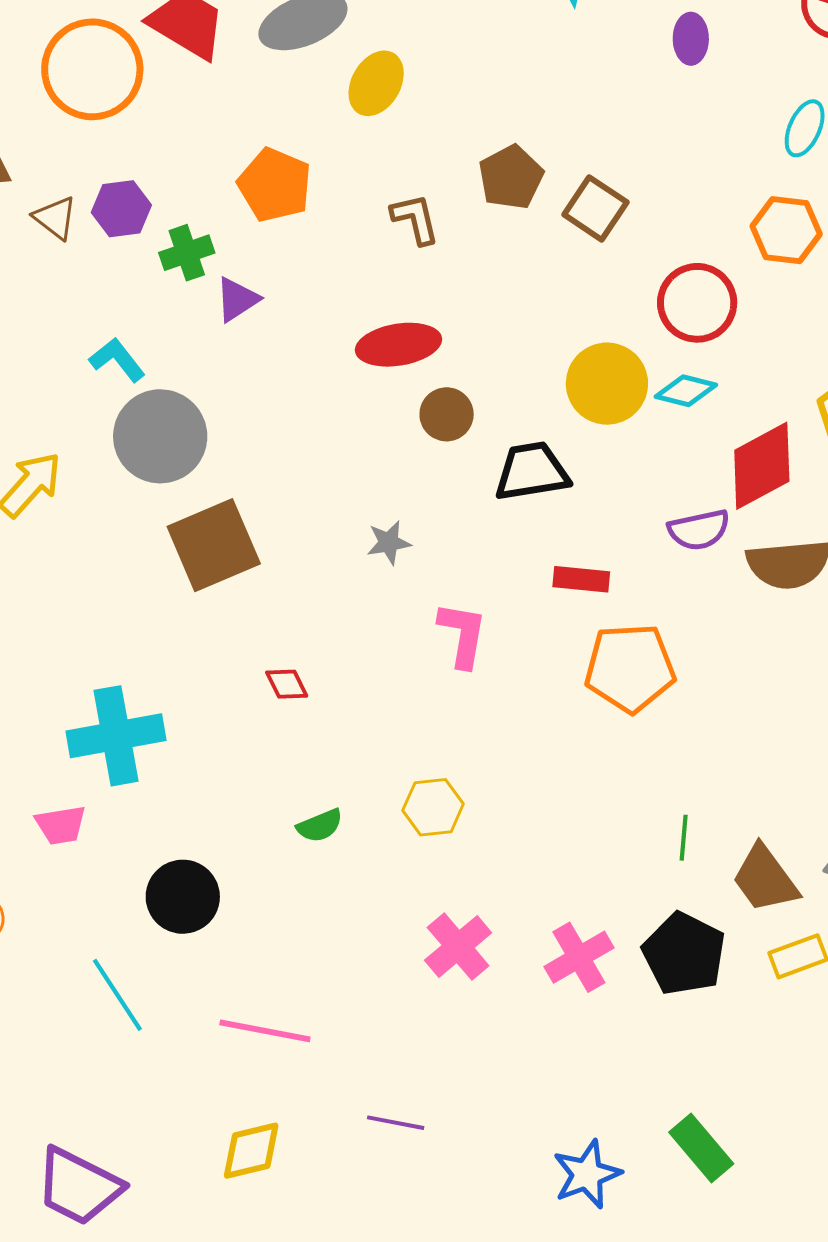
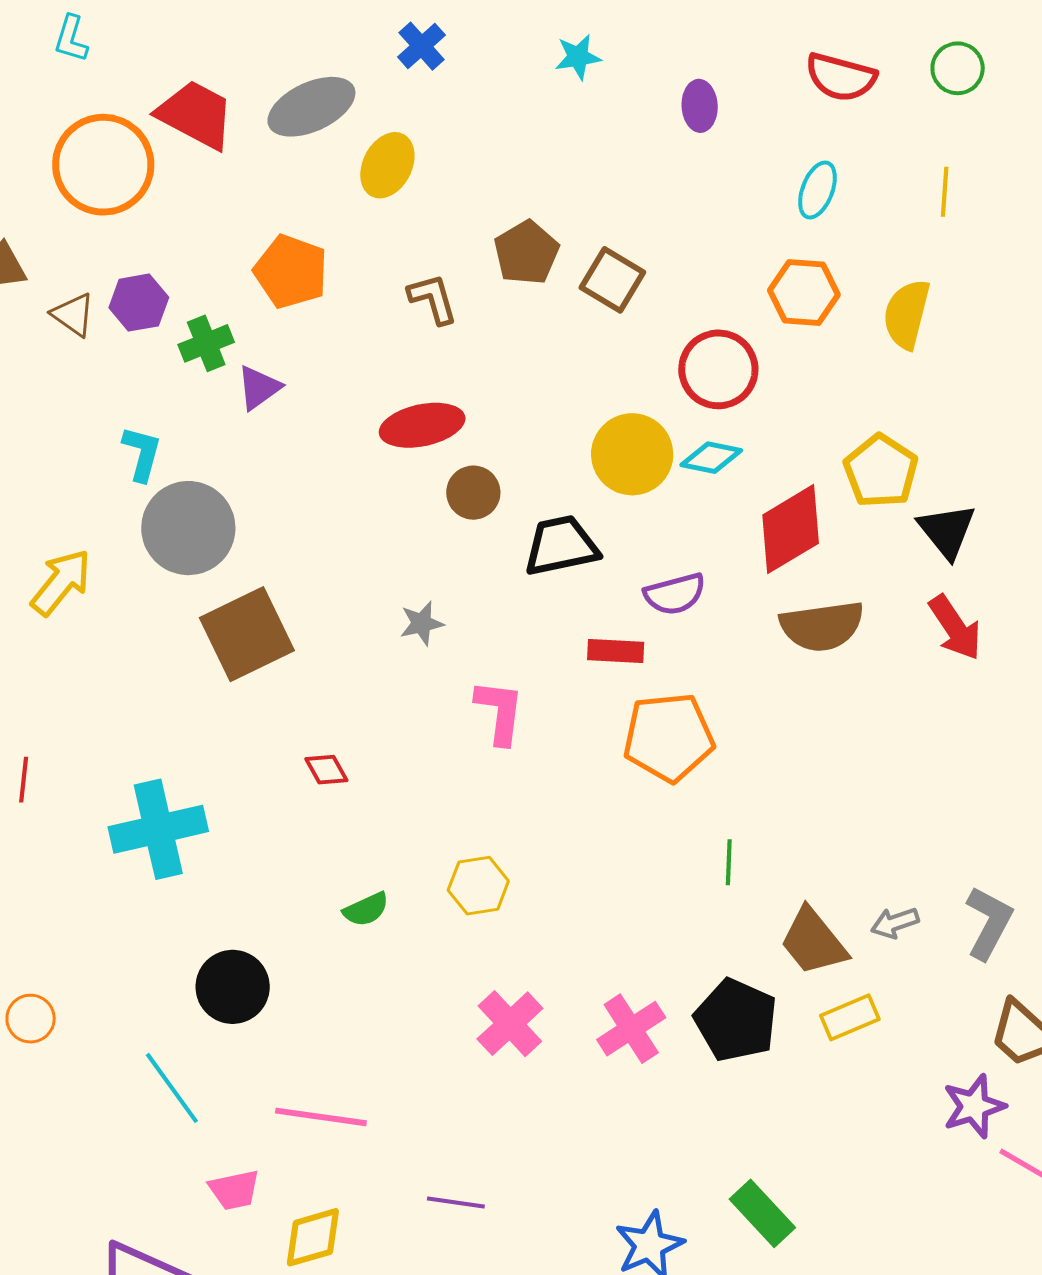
cyan L-shape: (117, 360) -> (142, 454), turned 56
purple semicircle: (699, 530) -> (675, 594), moved
pink trapezoid: (61, 825) -> (234, 1190), moved
green line: (684, 838) -> (729, 862), moved

